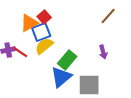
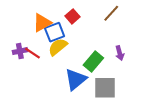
brown line: (108, 16) -> (111, 13), moved
red square: (44, 17) -> (72, 16), moved
green rectangle: (67, 60) -> (93, 62), moved

